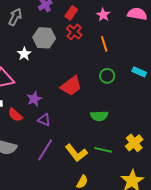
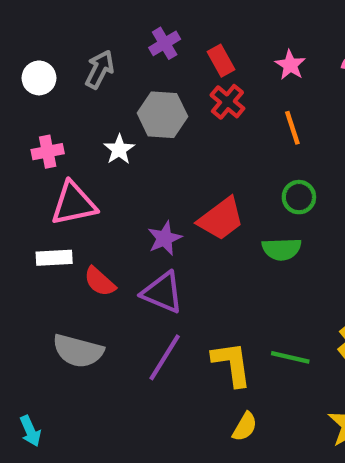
red rectangle: (71, 13) -> (221, 61), turned -64
purple star: (34, 99) -> (165, 238), moved
green semicircle: (99, 116) -> (282, 249), moved
purple triangle: (44, 120) -> (162, 292), size x1.5
yellow L-shape: (76, 153) -> (232, 364), turned -150

